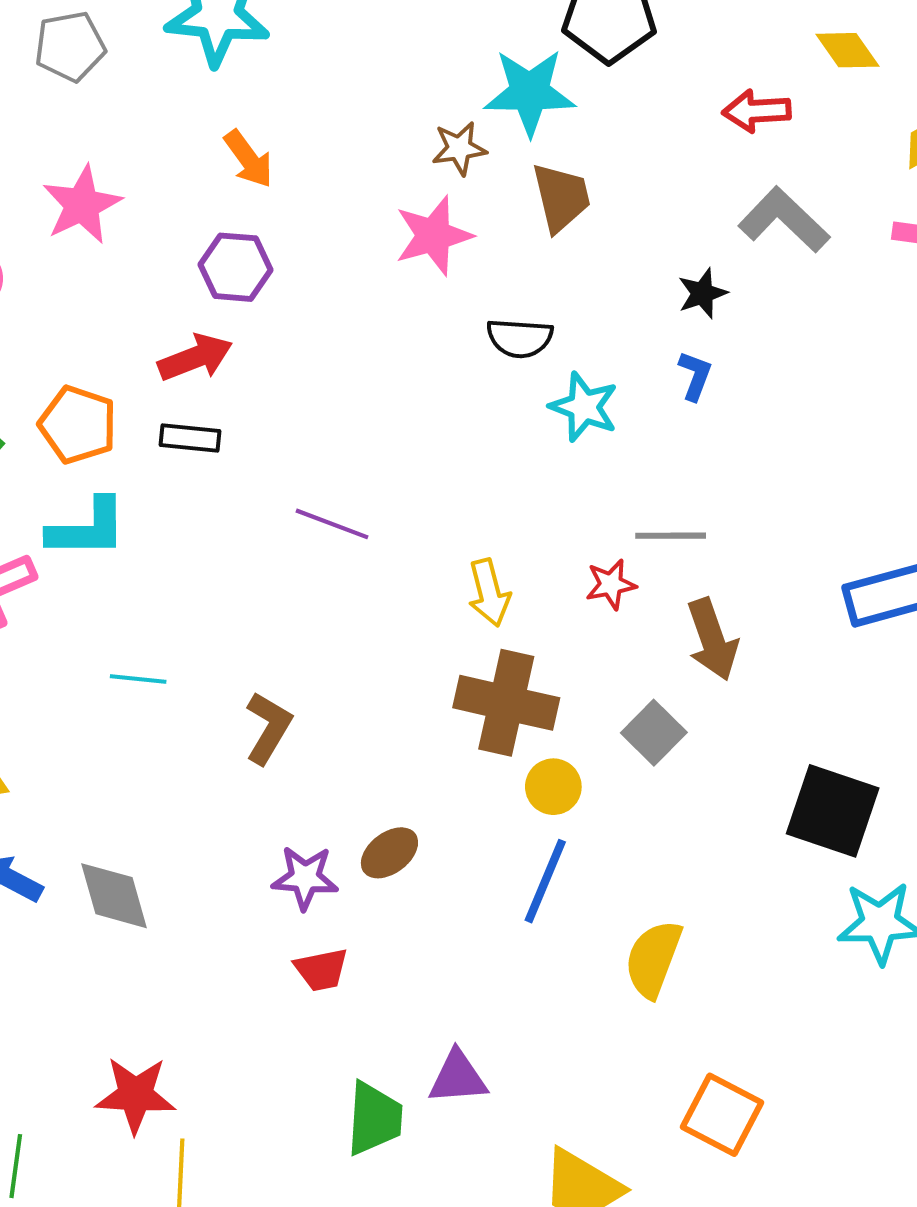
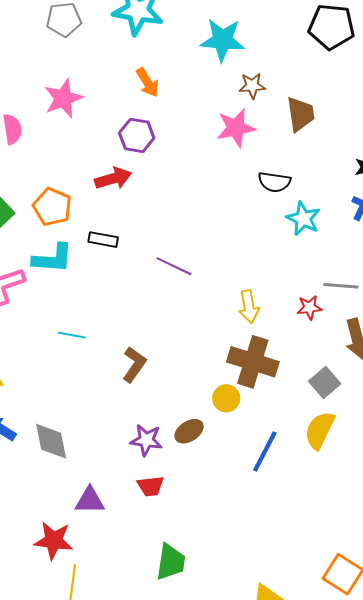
cyan star: (530, 92) -> (223, 40), moved
black rectangle: (190, 438) -> (103, 240), moved
yellow circle: (553, 787) -> (226, 398), moved
yellow semicircle: (653, 959) -> (320, 430), moved
purple triangle: (458, 1077) -> (90, 500), moved

